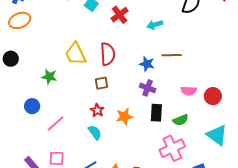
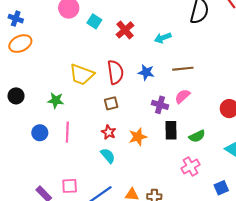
yellow trapezoid: (76, 54) -> (82, 75), turned -40
black circle: (11, 59) -> (16, 96), moved
blue star: (147, 64) -> (146, 72), moved
pink semicircle: (189, 91) -> (182, 96), moved, turned 140
pink line: (56, 123) -> (67, 132), moved, turned -42
pink cross: (172, 148) -> (191, 166), size x0.7

